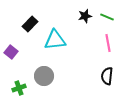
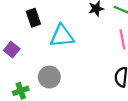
black rectangle: (30, 24) -> (33, 18), turned -63

